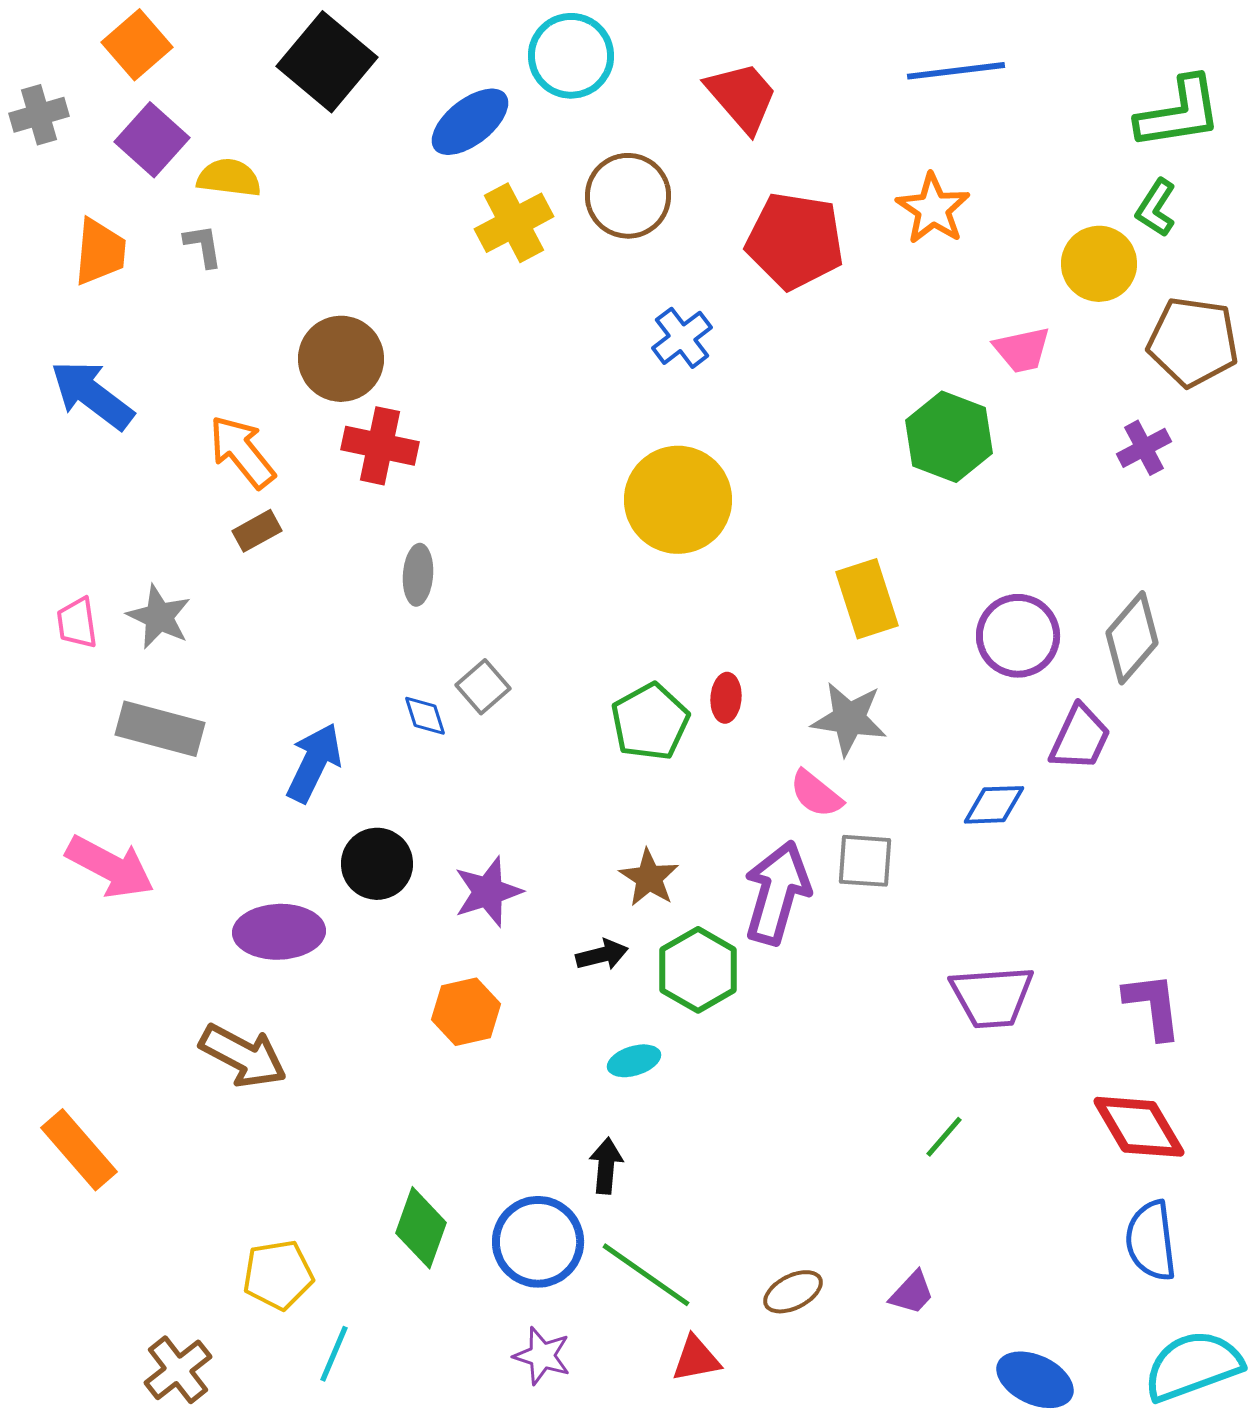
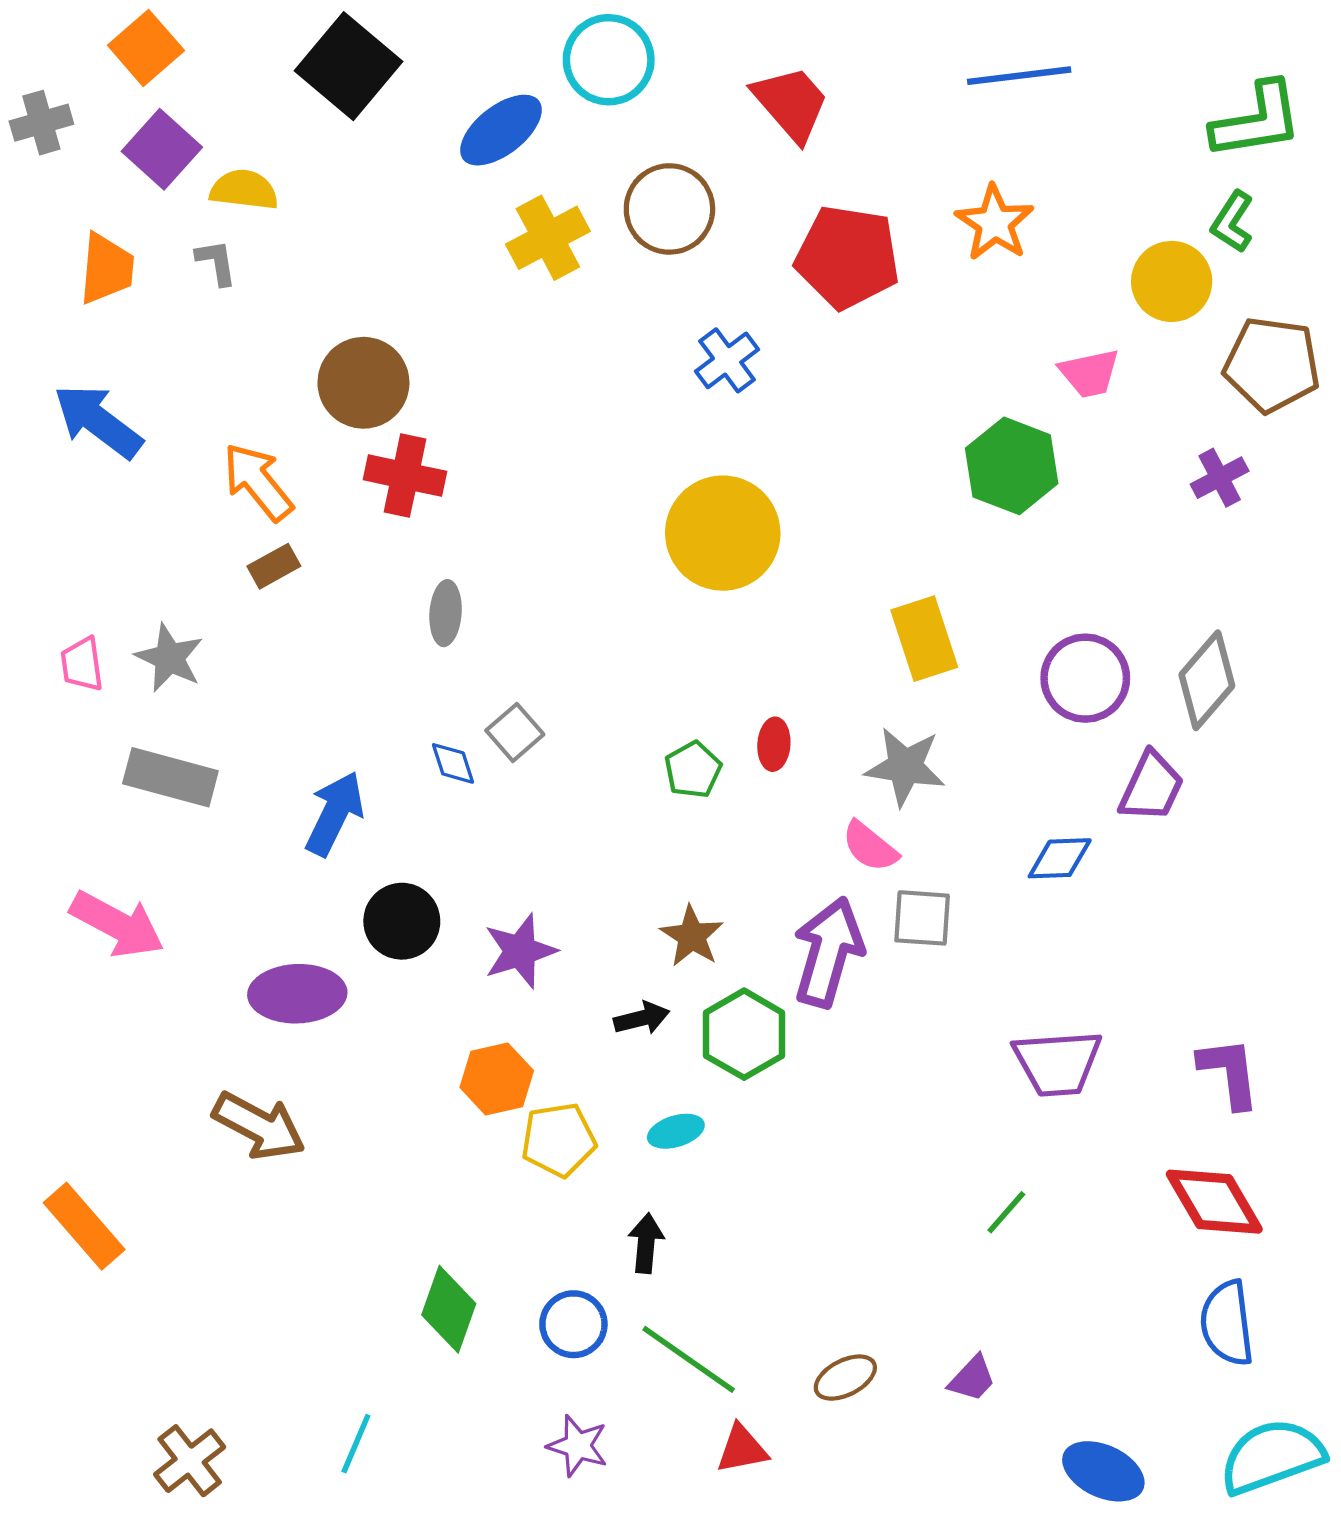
green pentagon: (650, 722) -> (693, 770), size x0.7
blue circle: (538, 1242) -> (573, 1324), size x0.7
yellow pentagon: (278, 1275) -> (559, 1140), moved

